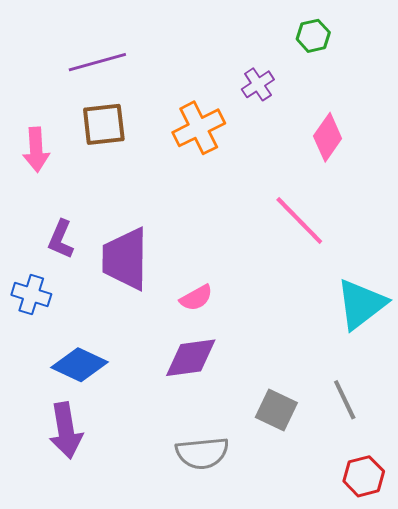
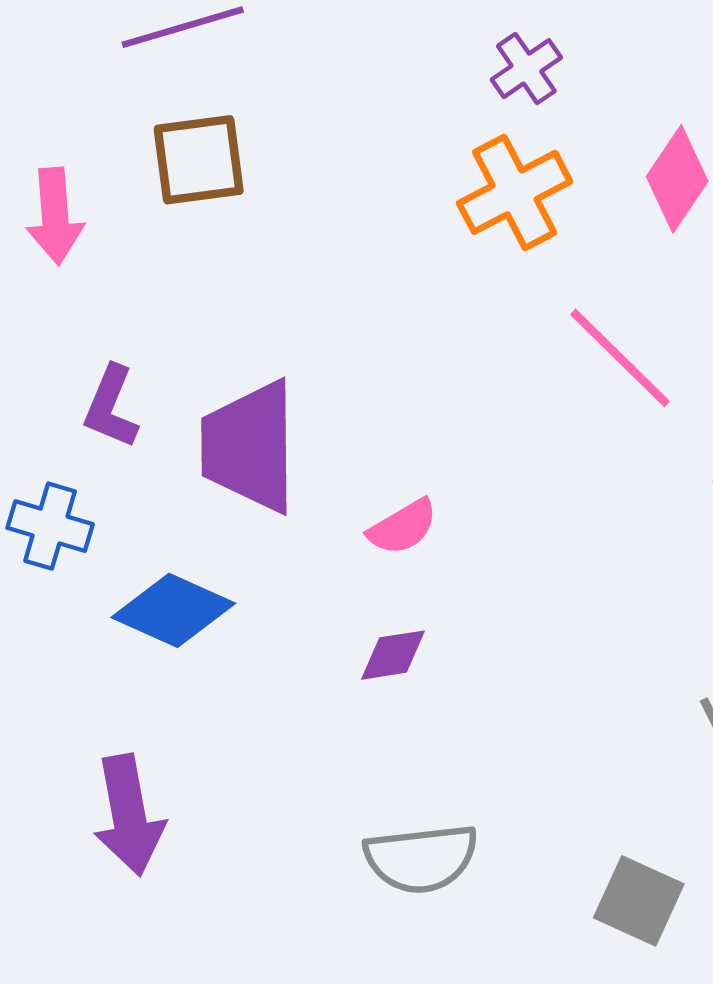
orange cross: (199, 128) -> (515, 192), moved
purple diamond: (191, 358) -> (393, 655), size x0.6
blue diamond: (79, 365) -> (173, 610), moved
gray square: (276, 410) -> (639, 901), moved

